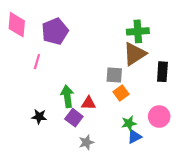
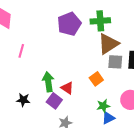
purple pentagon: (55, 31) -> (69, 24), moved
green cross: (138, 31) -> (100, 21), moved
gray square: (114, 75) -> (115, 62), moved
red triangle: (89, 103) -> (67, 88), turned 32

